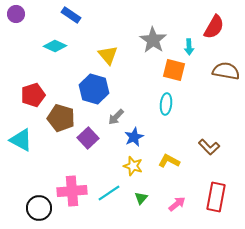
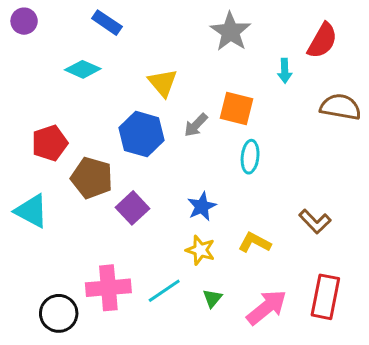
gray star: (153, 40) -> (230, 32), moved
orange square: (174, 70) -> (236, 108), moved
gray arrow: (116, 117) -> (196, 125), moved
pink arrow: (177, 204) -> (267, 307), size x1.6

